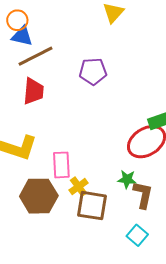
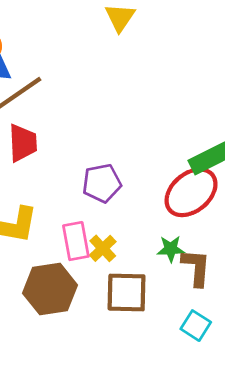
purple pentagon: (93, 71) -> (102, 183), moved
yellow cross: (79, 187) -> (103, 248), moved

